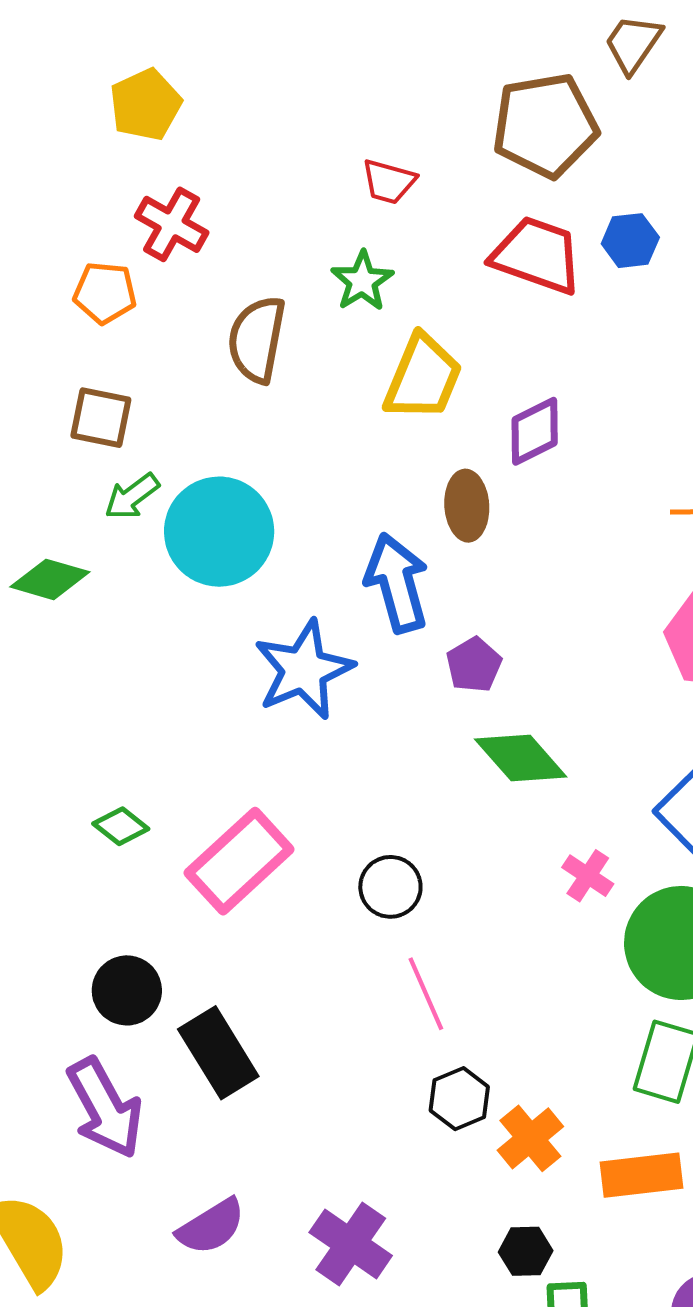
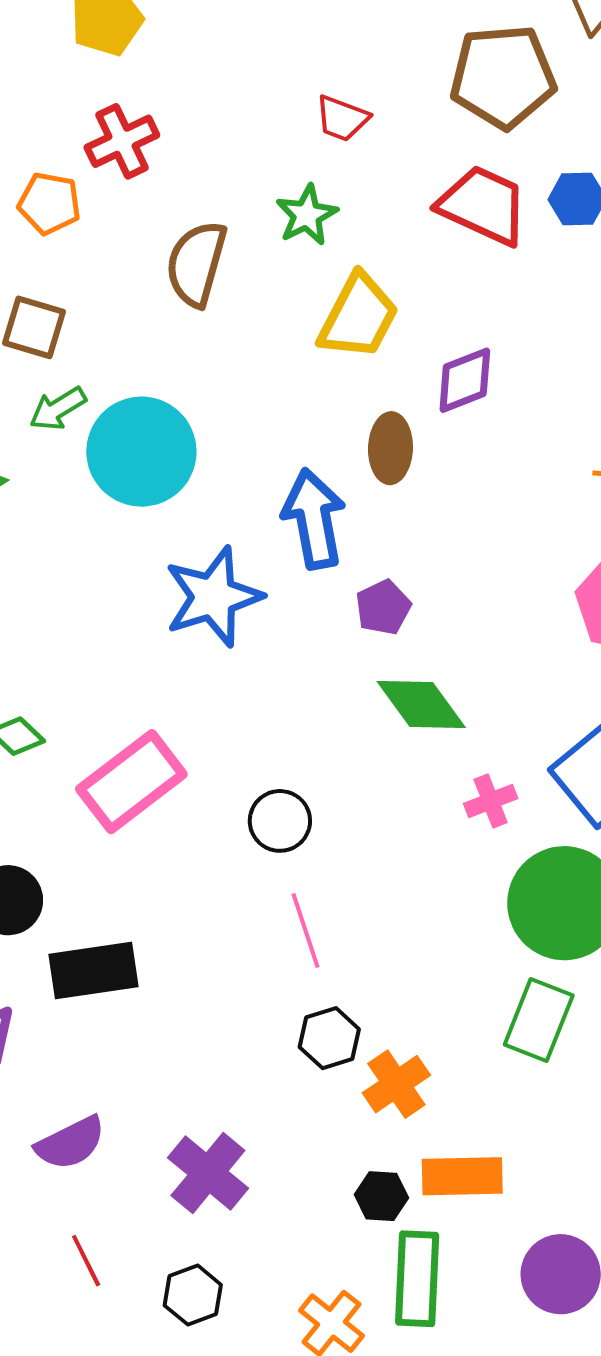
red cross: (172, 224) -> (122, 141), turned 30
pink cross: (588, 876) -> (491, 801), moved, turned 30
black rectangle: (218, 1053) -> (93, 970), turned -72
orange rectangle: (641, 1175) -> (462, 1176), moved

